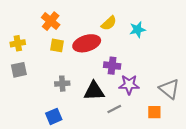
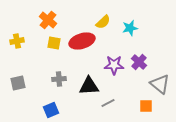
purple cross: (112, 66) -> (139, 62), moved, turned 35
gray square: (19, 70) -> (18, 83), moved
purple star: (129, 85) -> (114, 65), moved

